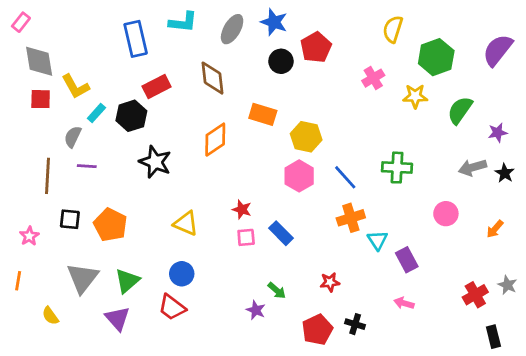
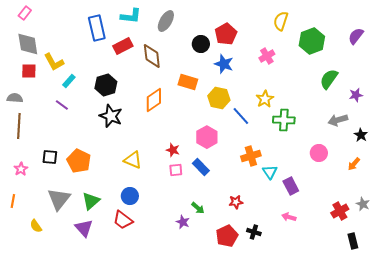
pink rectangle: (21, 22) -> (25, 13), moved
blue star: (274, 22) -> (224, 64), moved
purple semicircle: (498, 50) -> (356, 36), size x0.7
red rectangle: (157, 86) -> (123, 46), moved
yellow star: (415, 96) -> (265, 99), moved, turned -30
black hexagon: (131, 116) -> (106, 85), moved
gray semicircle: (73, 137) -> (15, 98), moved, turned 70
purple line: (87, 166) -> (62, 105), moved, turned 32
black star: (505, 173) -> (361, 135), moved
brown line: (48, 176) -> (19, 126), moved
pink hexagon: (299, 176) -> (207, 137), moved
blue line: (345, 177) -> (241, 116), moved

